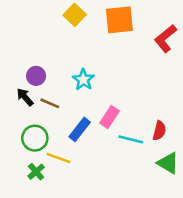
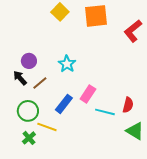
brown line: (50, 103) -> (40, 83), turned -63

